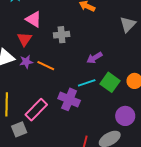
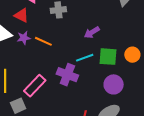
red triangle: (24, 39) -> (21, 15), turned -35
green square: (110, 82) -> (108, 57), turned -30
purple circle: (125, 116) -> (114, 84), moved

